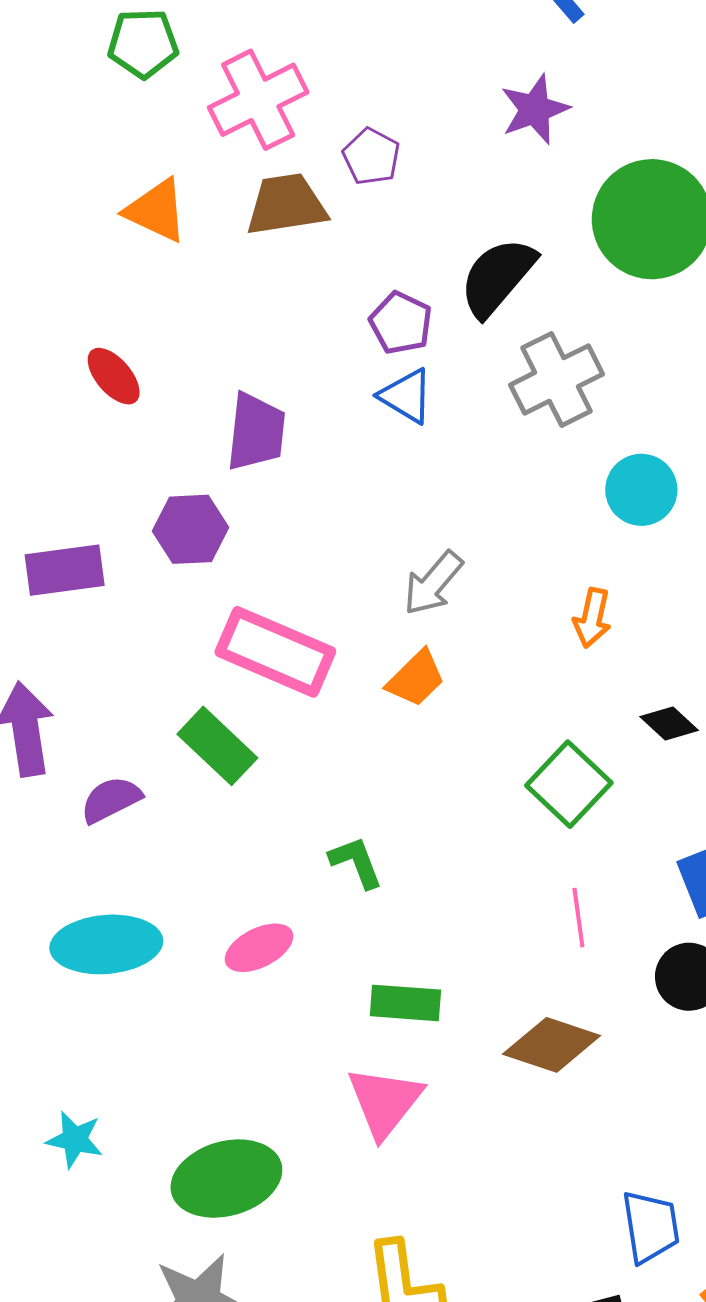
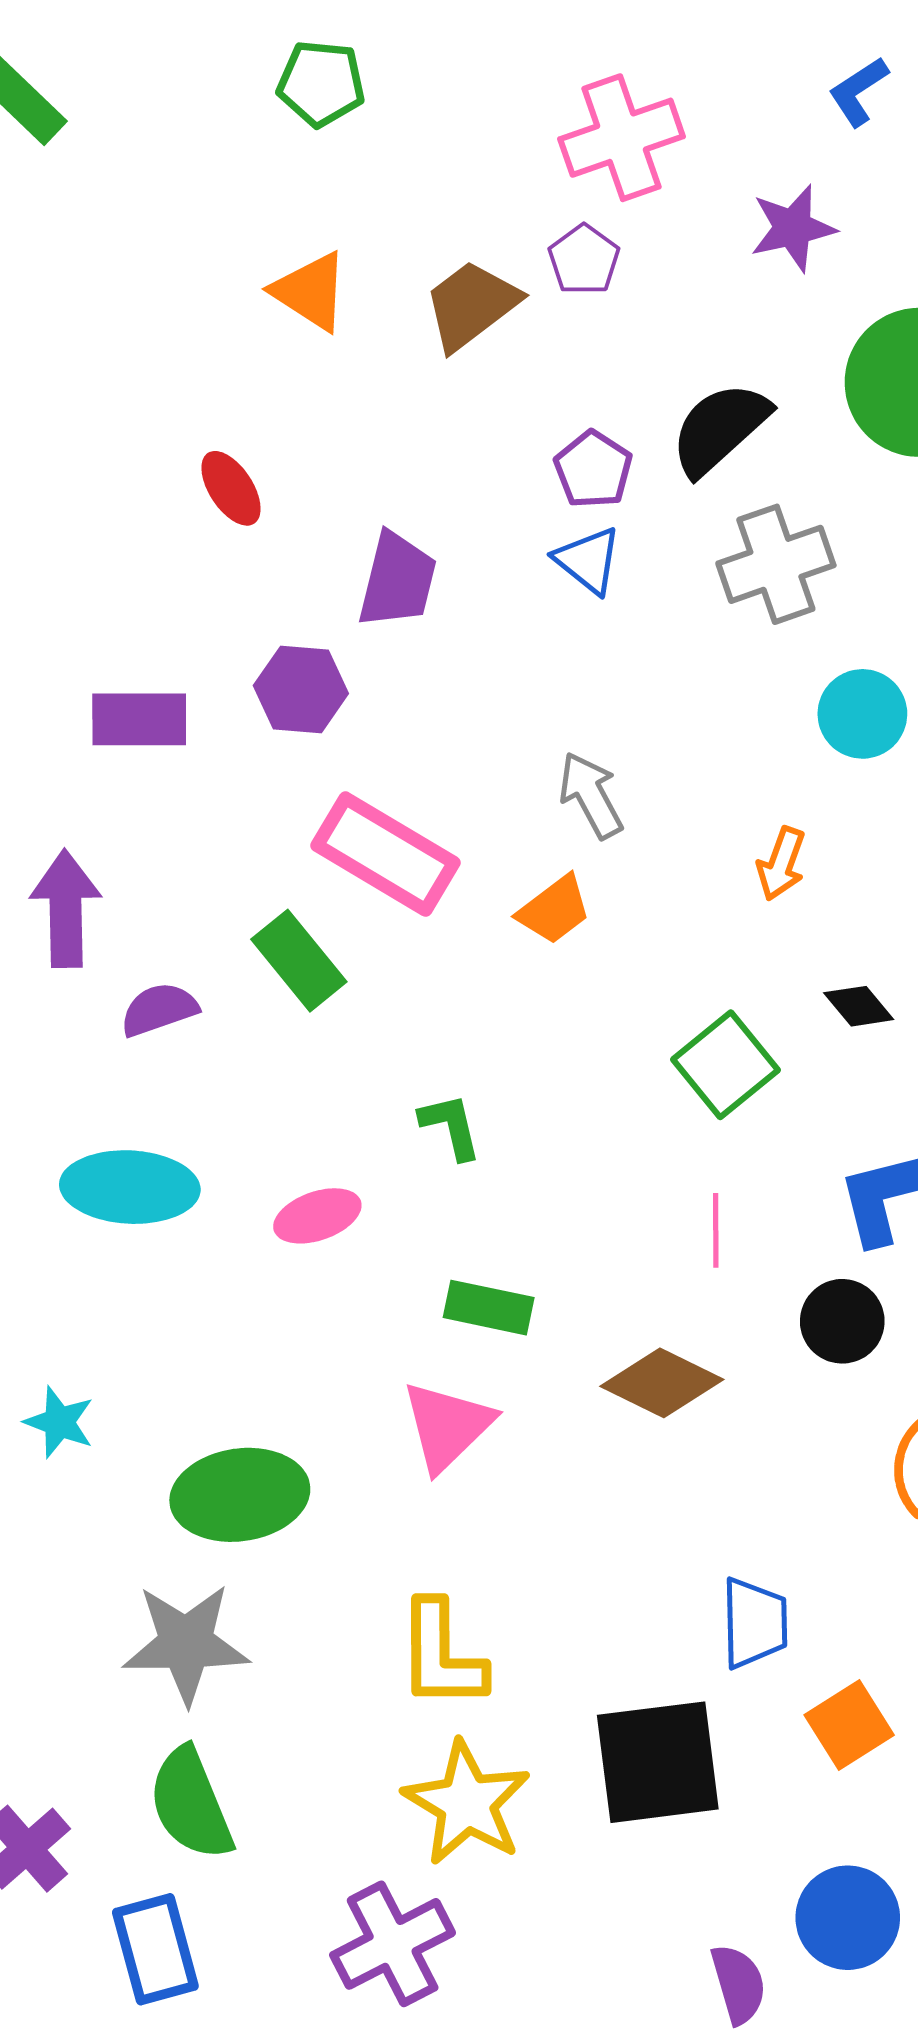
pink cross: (258, 100) -> (622, 138), moved
brown trapezoid: (286, 205) -> (471, 305), turned -36
gray arrow: (433, 583) -> (591, 795), turned 104

